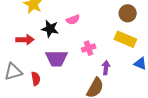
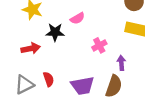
purple trapezoid: (57, 58) -> (83, 86), moved
red semicircle: (36, 79) -> (49, 79), moved

